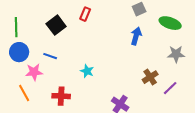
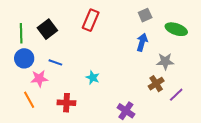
red rectangle: (85, 14) -> (91, 20), size x1.5
black square: (56, 25) -> (47, 29), moved
gray star: (176, 54) -> (165, 61), moved

